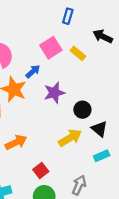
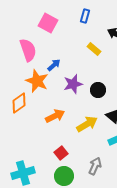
pink square: (51, 48) -> (48, 23), moved, turned -30
black circle: (82, 110) -> (98, 90), moved
orange arrow: (16, 142) -> (55, 116), moved

